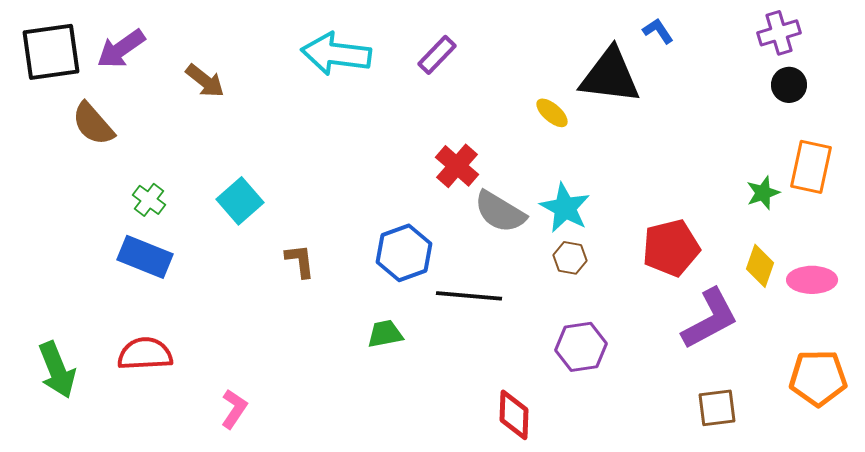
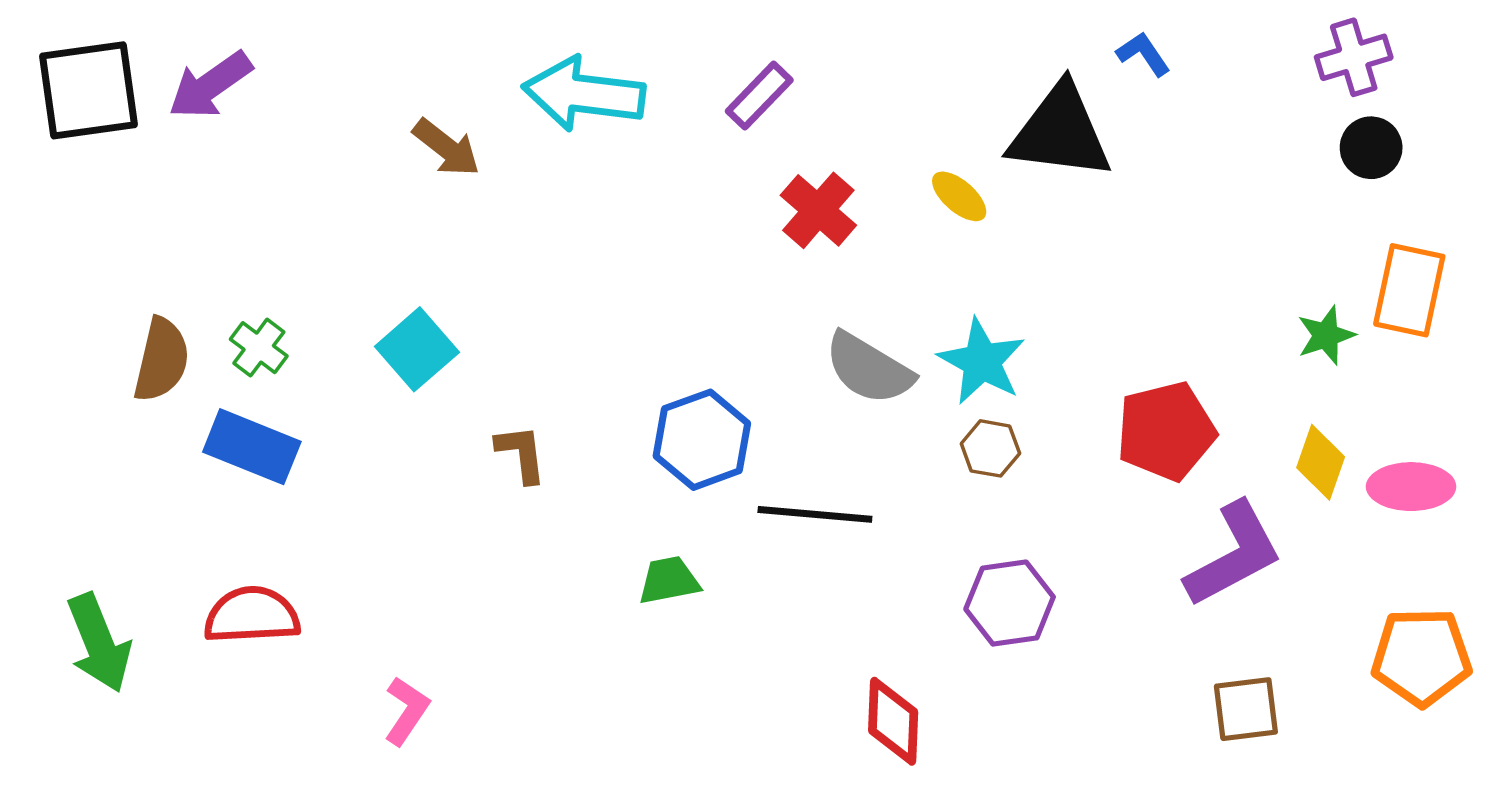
brown arrow: (205, 81) -> (446, 148), moved
brown semicircle: (93, 124) -> (161, 360), moved, turned -126
red cross: (457, 166) -> (818, 210), moved

